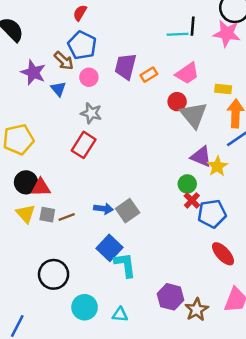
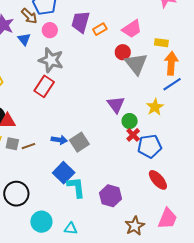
gray star: (91, 113) -> (51, 60), size x1.4
purple triangle: (201, 157) -> (116, 105), moved, turned 30
purple hexagon: (170, 297) -> (111, 196), moved

